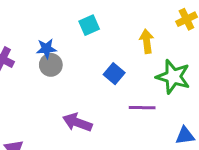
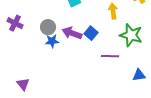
blue star: (46, 49) -> (52, 41), moved
purple arrow: (77, 122) -> (72, 33), moved

